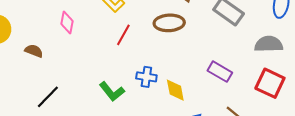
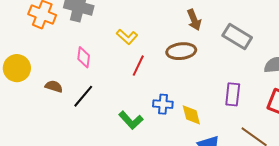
purple rectangle: (220, 72) -> (233, 94), turned 70
black line: (48, 97) -> (83, 96), moved

